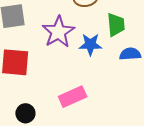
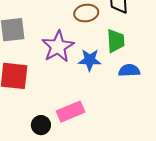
black circle: (25, 113) -> (41, 125), moved

